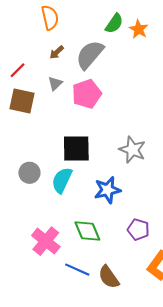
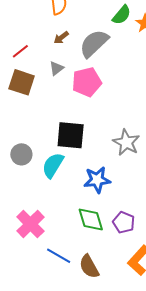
green diamond: (87, 231) -> (91, 220), moved

